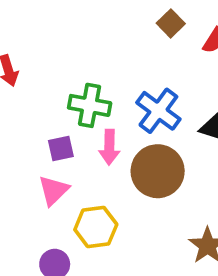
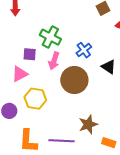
blue cross: (158, 111) -> (84, 50), size x0.7

